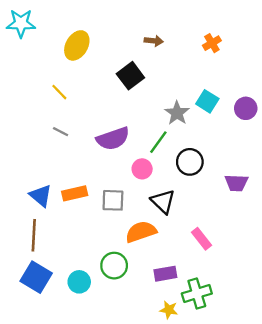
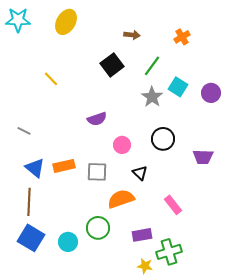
yellow ellipse: (77, 45) -> (66, 22), moved
gray line: (61, 132) -> (24, 131), moved
purple semicircle: (113, 139) -> (97, 119), size x0.7
green line: (158, 142) -> (152, 66), moved
black triangle: (163, 201) -> (140, 173), size x0.7

